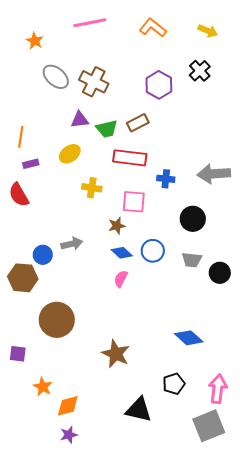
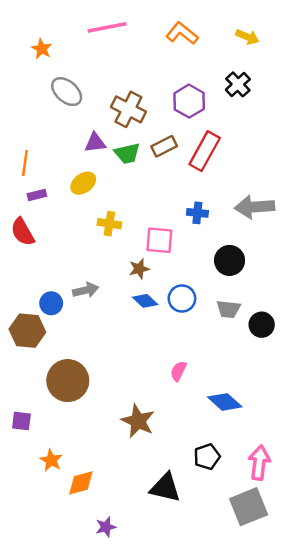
brown cross: (94, 82) -> (128, 109), moved
red rectangle: (130, 158) -> (205, 151), moved, turned -68
pink semicircle: (121, 279) -> (178, 371), moved
purple star: (69, 435) -> (106, 527), moved

